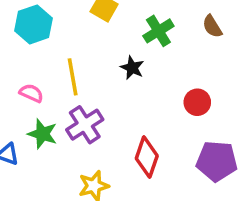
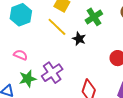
yellow line: (73, 77) -> (57, 27), moved, turned -35
green star: (42, 134) -> (28, 79), turned -30

